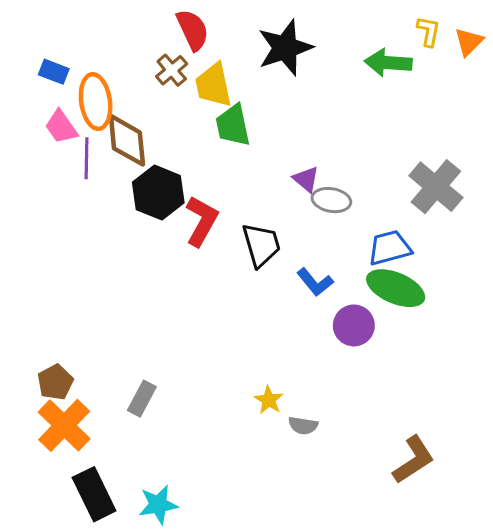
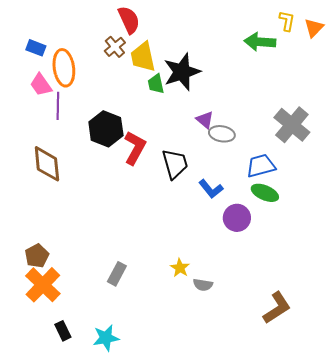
black star: (285, 48) -> (182, 72), moved
green trapezoid: (233, 125) -> (156, 84), size x0.7
brown diamond: (127, 140) -> (47, 164), moved
green ellipse: (396, 288) -> (265, 193), size x0.7
gray rectangle: (142, 399) -> (117, 274), moved
black rectangle: (94, 494) -> (63, 331), size x0.6

